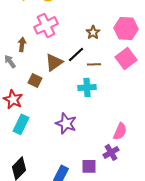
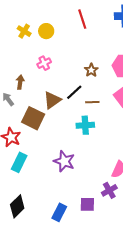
pink cross: (46, 25) -> (44, 63), size x0.6
brown square: (35, 80) -> (33, 118), size x1.6

